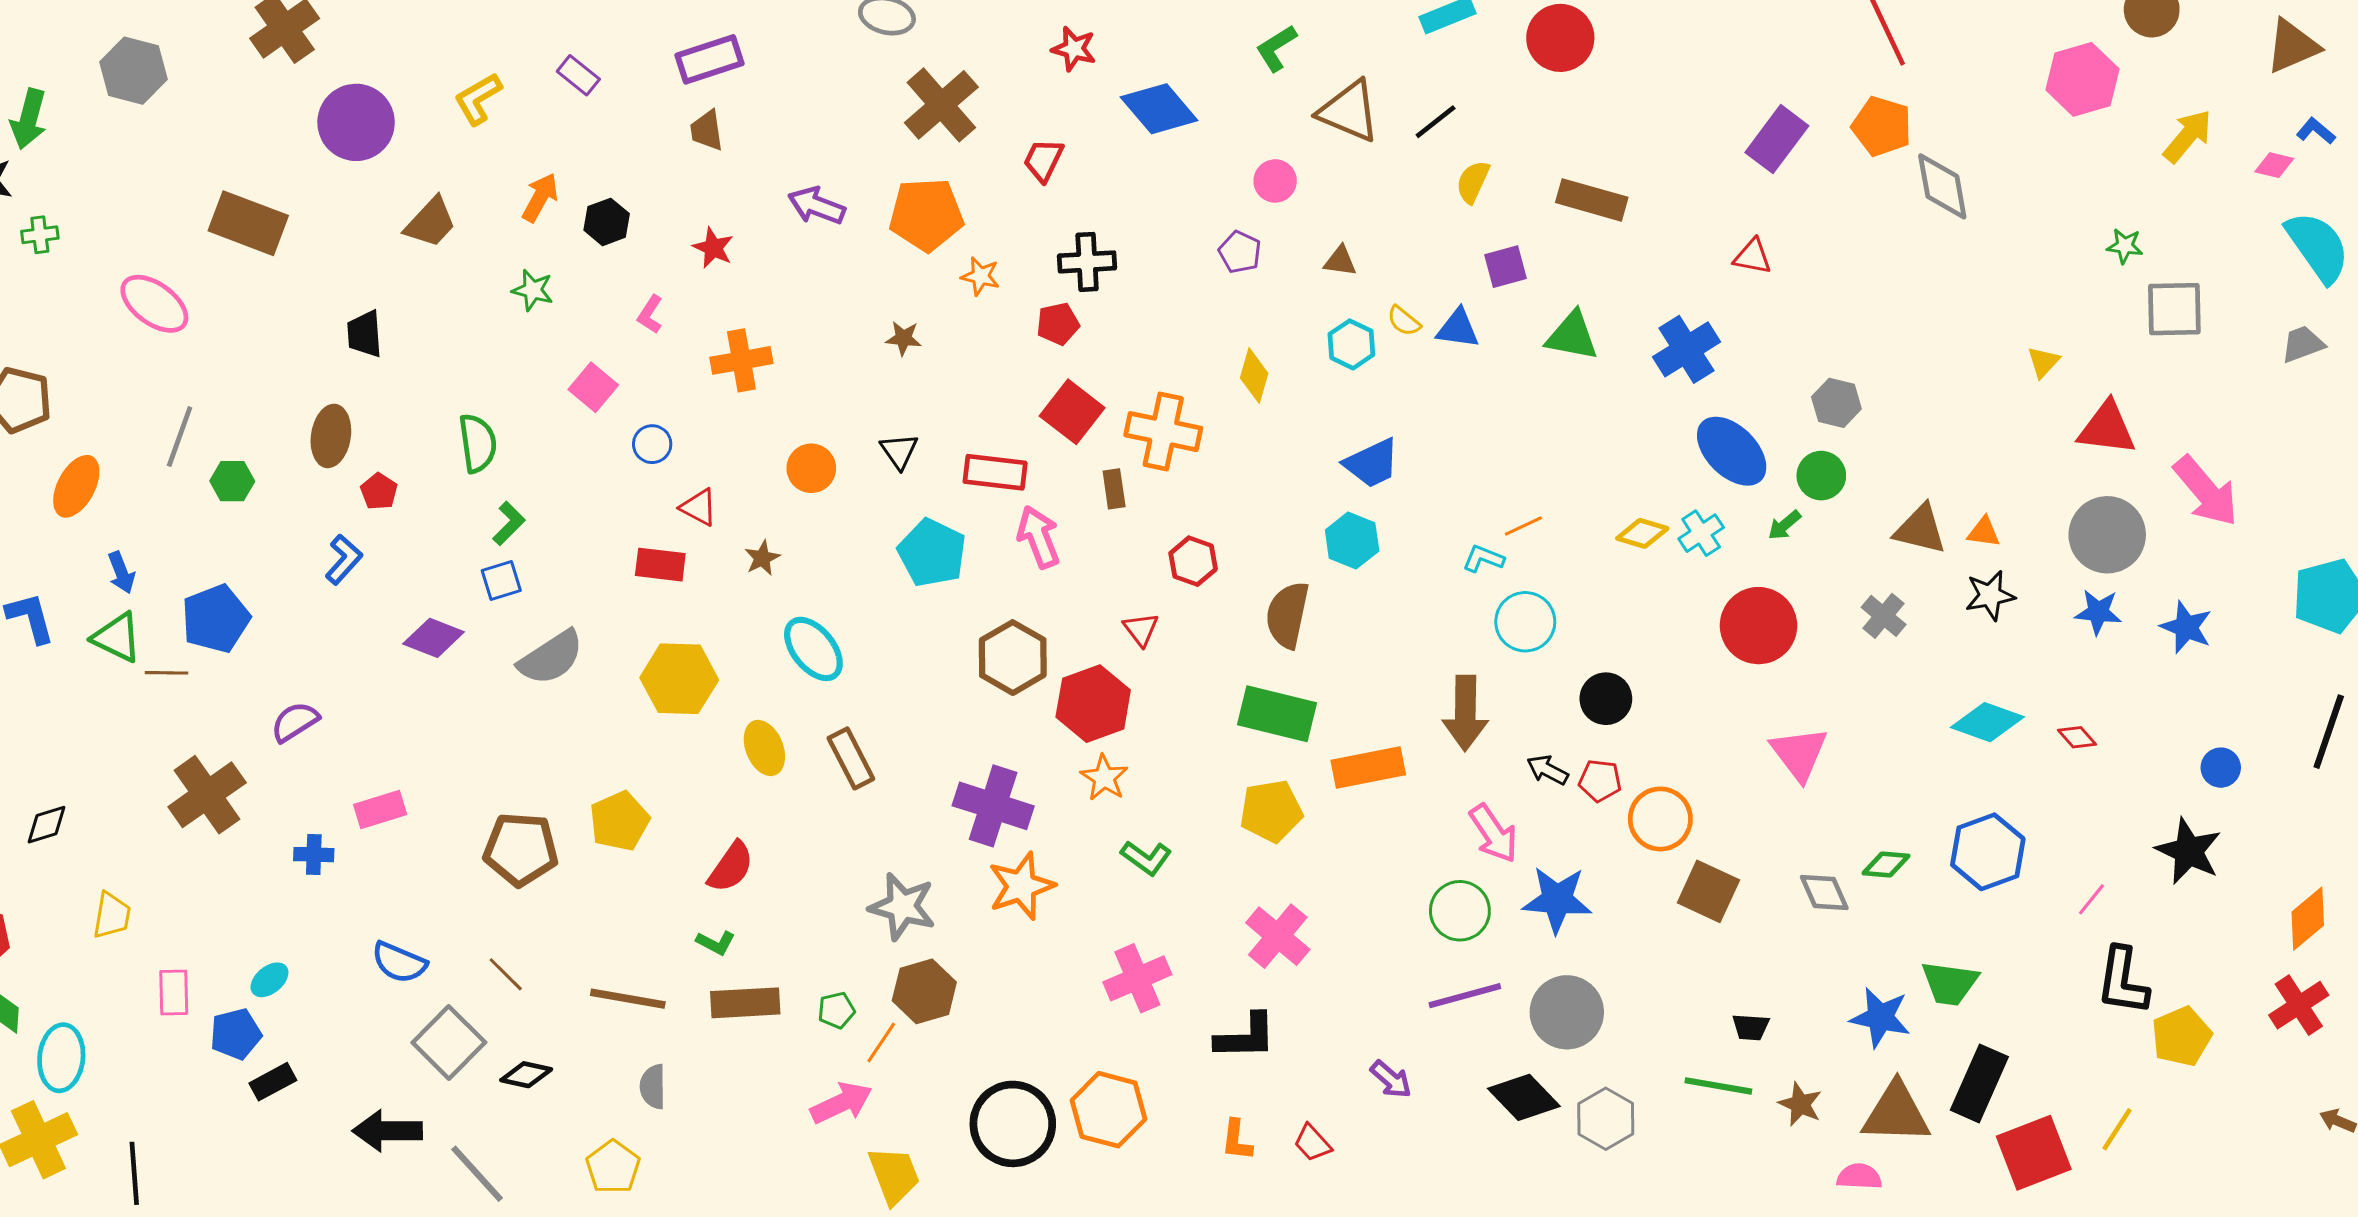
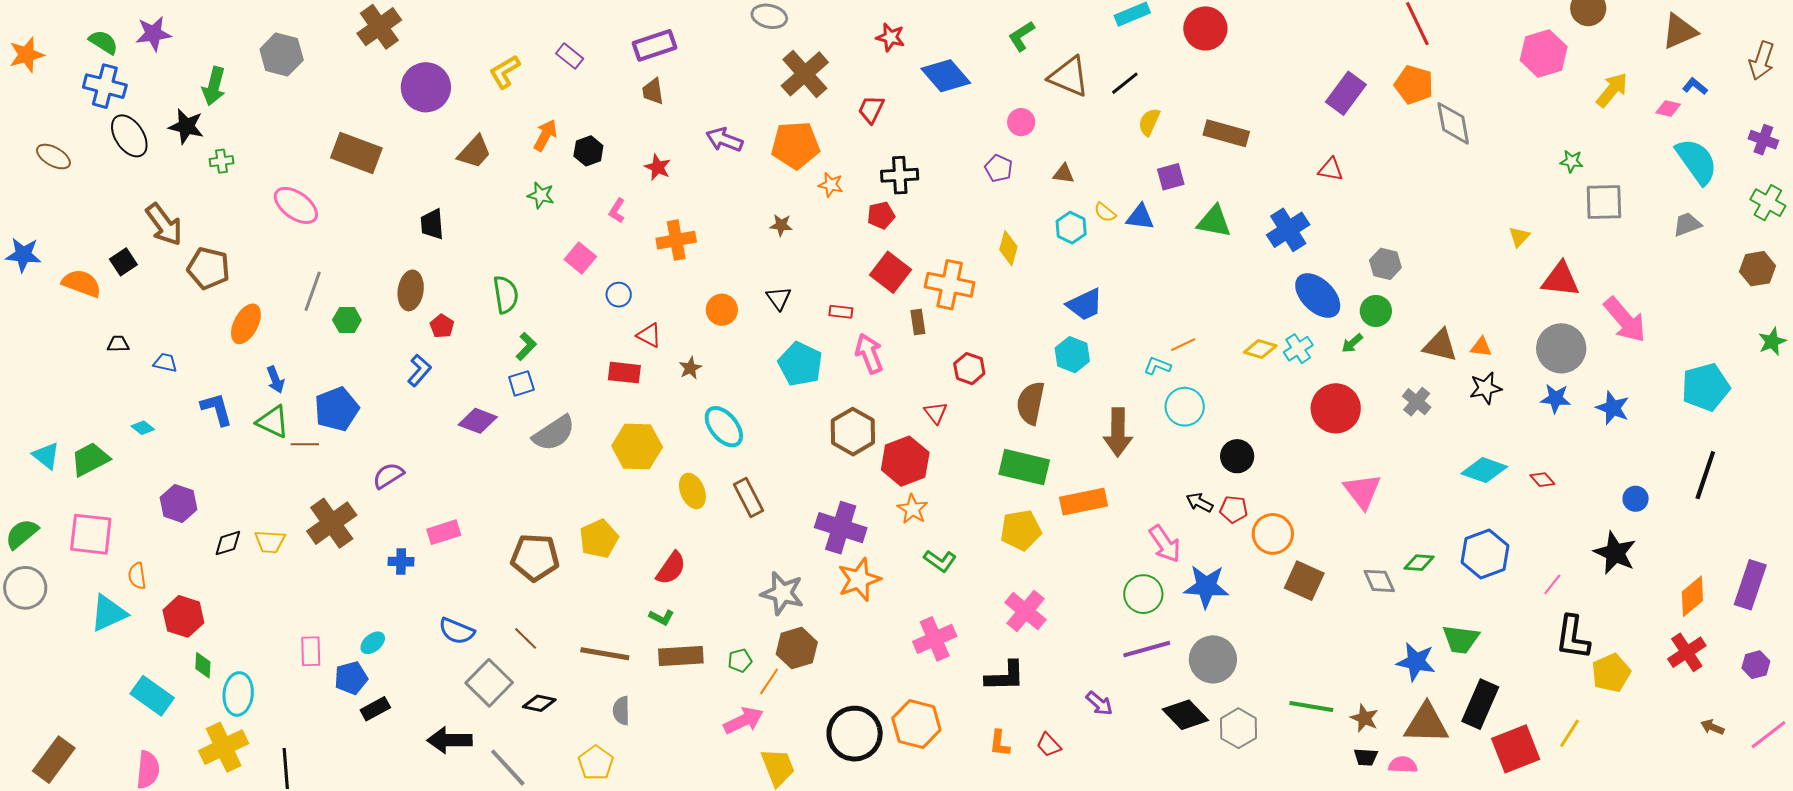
red rectangle: (995, 472) -> (841, 312), size x0.6
brown arrow: (1465, 713) -> (1118, 432), moved
yellow trapezoid: (112, 915) -> (270, 542), moved, turned 84
black trapezoid: (1751, 1027) -> (1366, 757), moved

